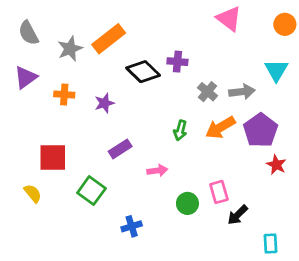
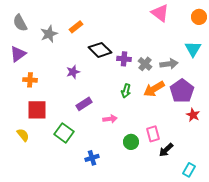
orange rectangle: (109, 39) -> (76, 27), size x0.6
purple cross: (177, 62) -> (124, 59), moved
orange cross: (64, 95) -> (30, 80), moved
cyan rectangle: (271, 244) -> (189, 170), turned 32

